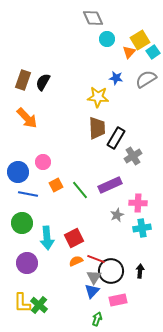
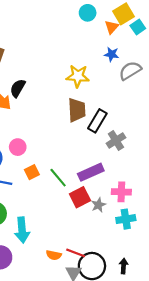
blue star: (116, 78) -> (112, 54), moved
gray semicircle: (146, 79) -> (130, 71), moved
black semicircle: (43, 82) -> (18, 88), moved
red square: (74, 238) -> (80, 197), moved
orange semicircle: (76, 261) -> (54, 255), turned -144

